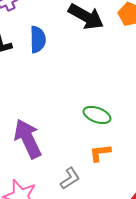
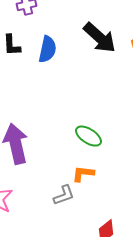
gray L-shape: (70, 178) -> (64, 195), moved

